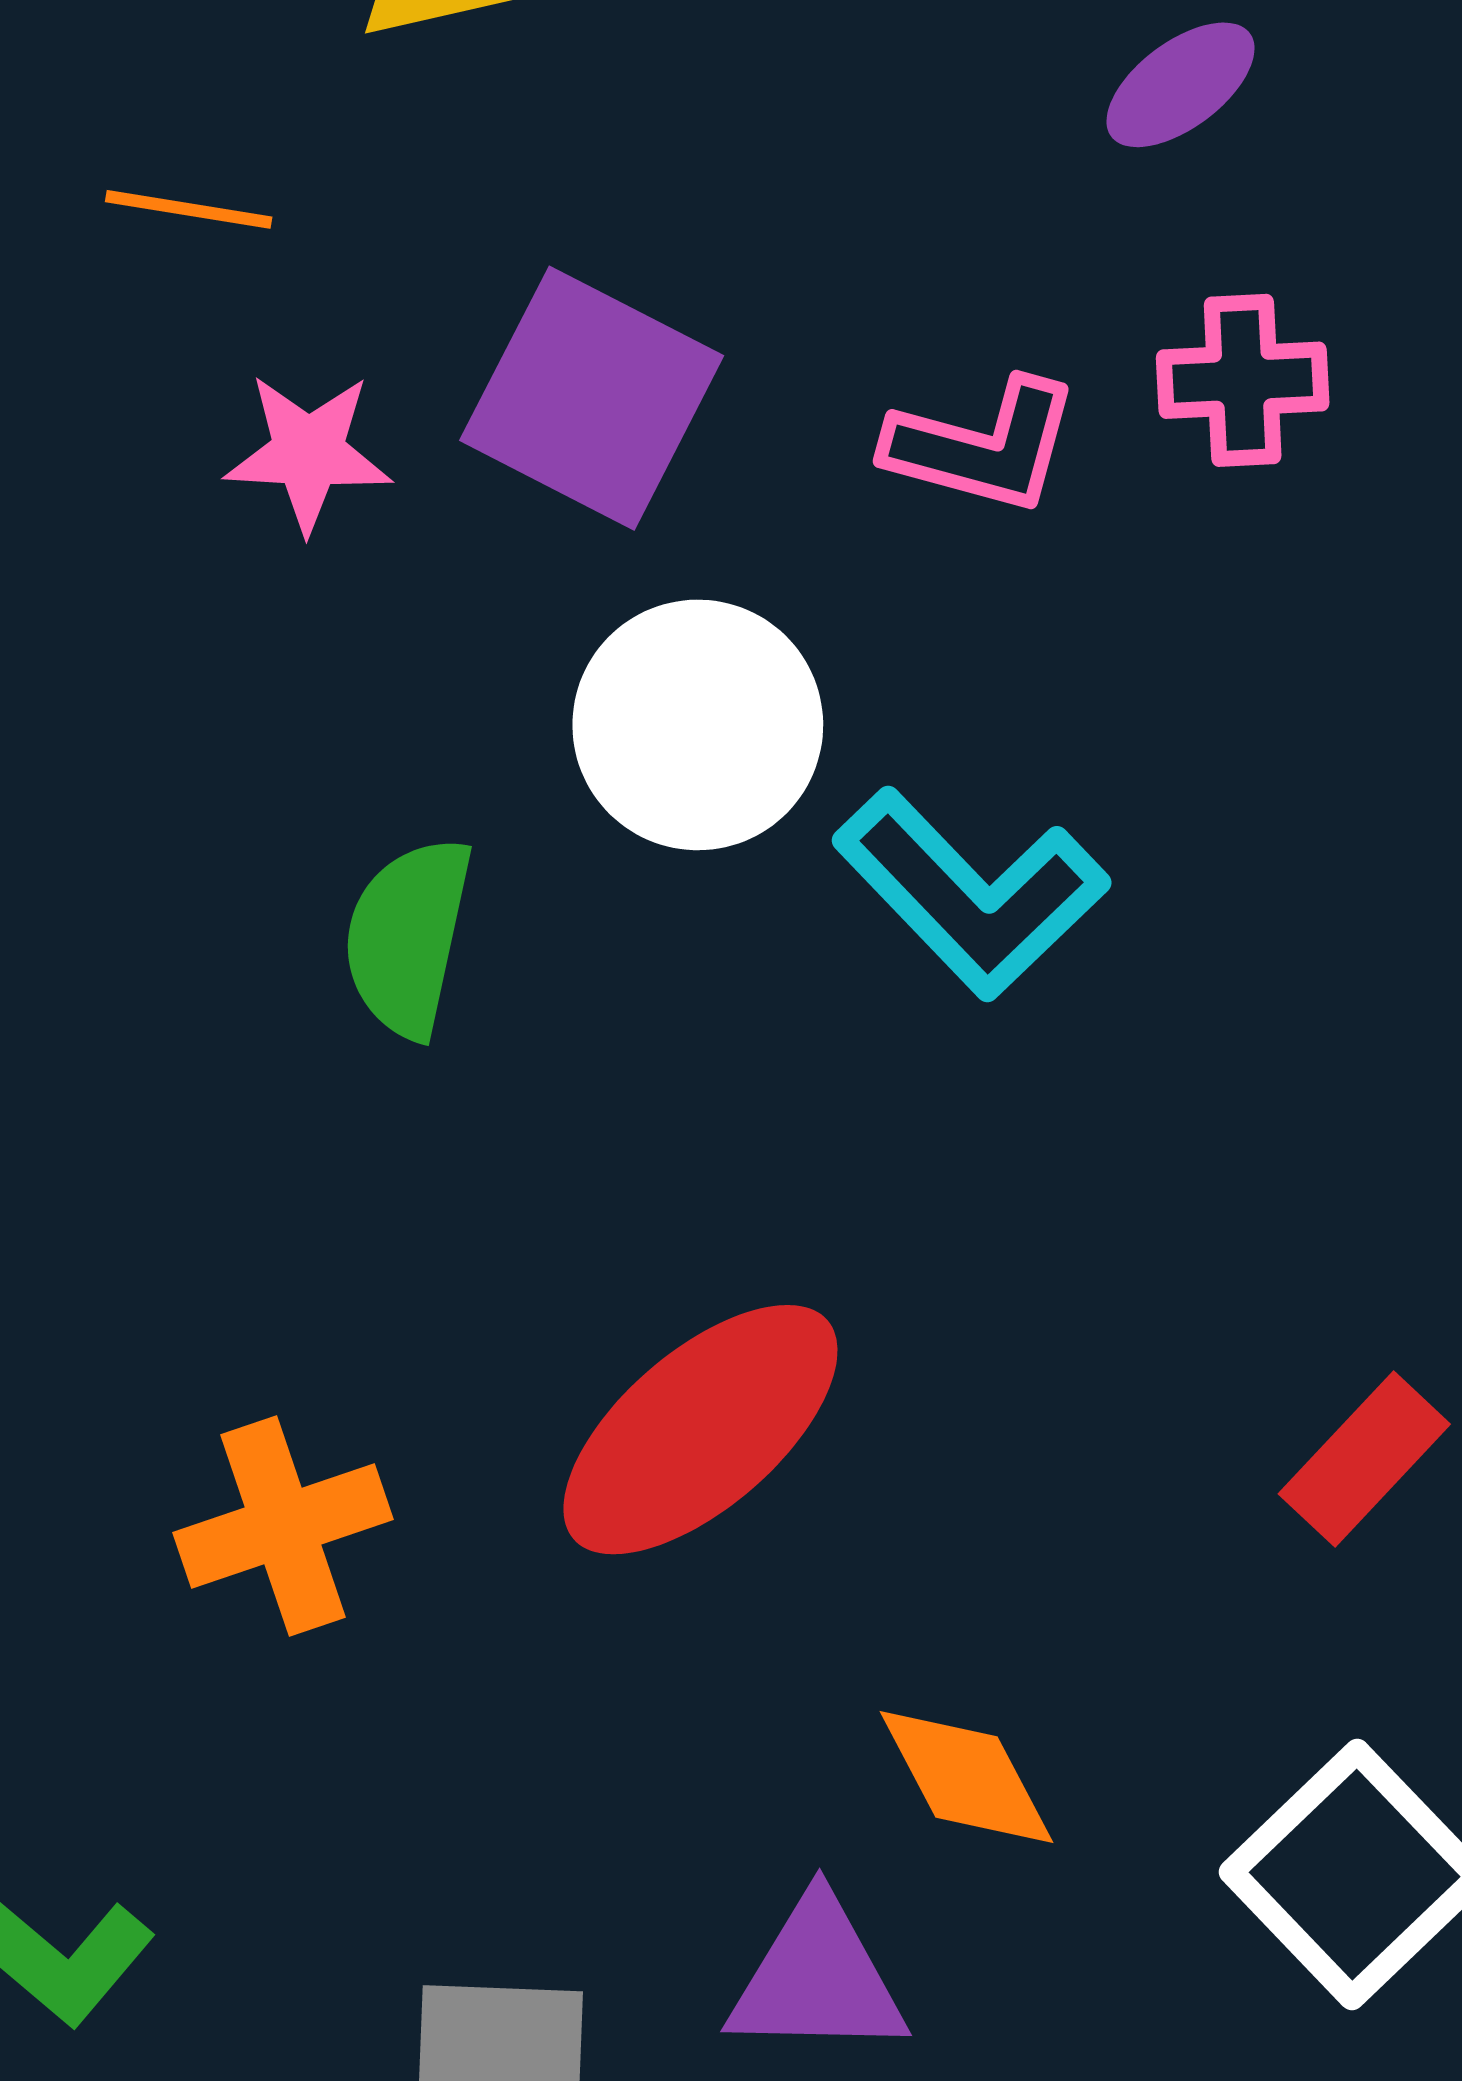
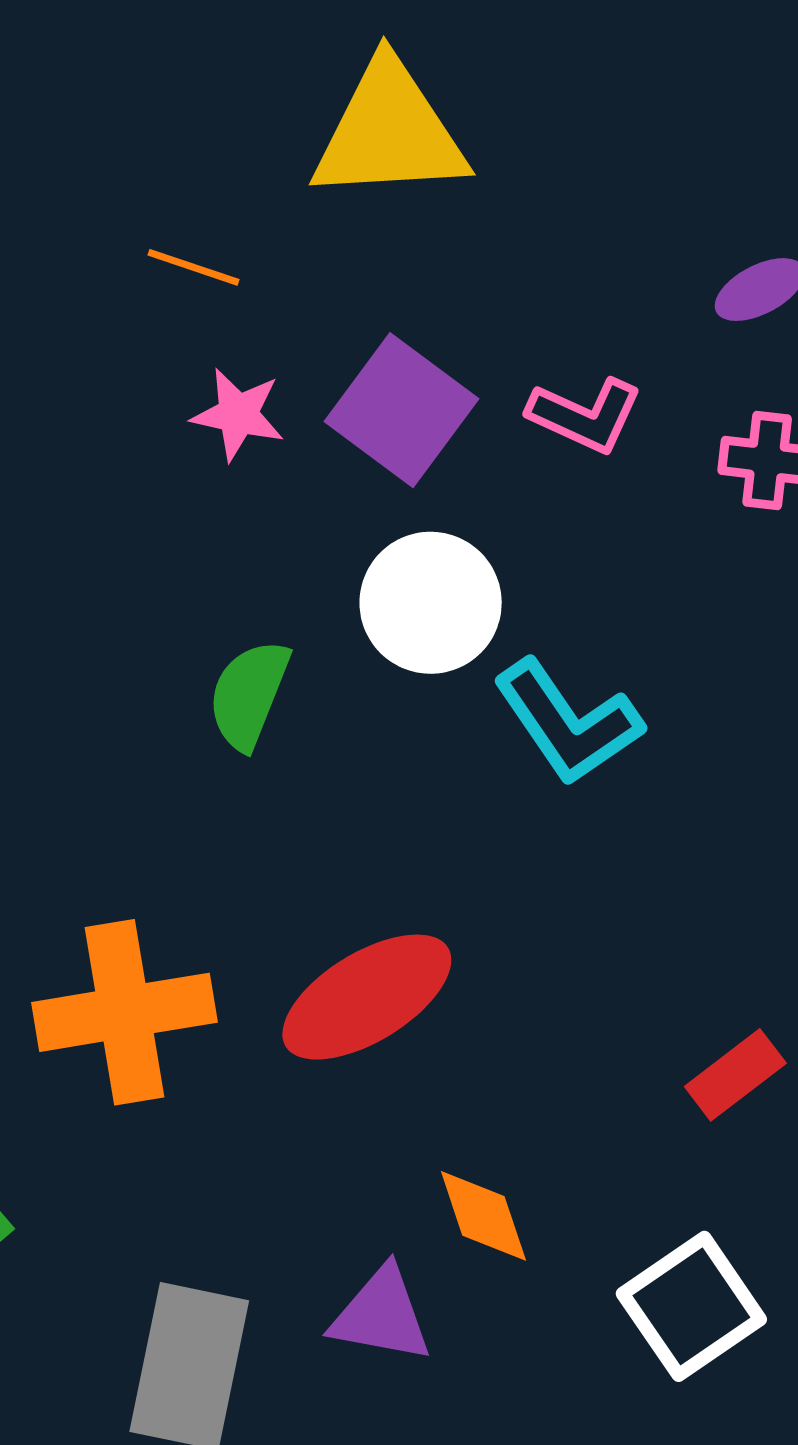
pink L-shape: (983, 446) -> (585, 415), moved
orange cross: (283, 1526) -> (124, 1012), size x1.5

